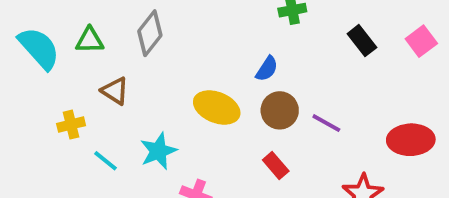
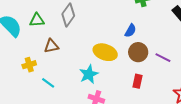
brown triangle: (115, 91) -> (51, 46), turned -42
cyan star: (158, 151) -> (89, 74), moved
red rectangle: (276, 166) -> (137, 81), turned 56

